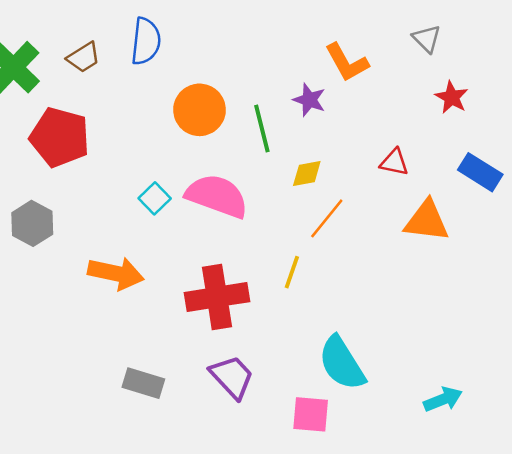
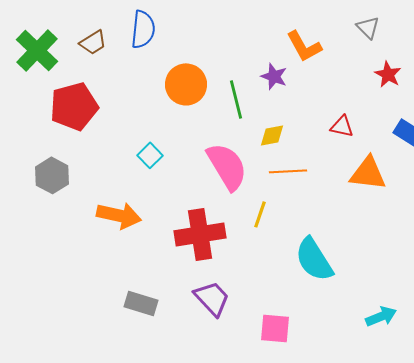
red pentagon: (60, 137) -> (74, 106), turned -30
pink semicircle: (217, 196) -> (227, 166), moved, turned 39
orange line: (327, 218) -> (288, 171), turned 48
cyan semicircle: (342, 363) -> (314, 259), moved

